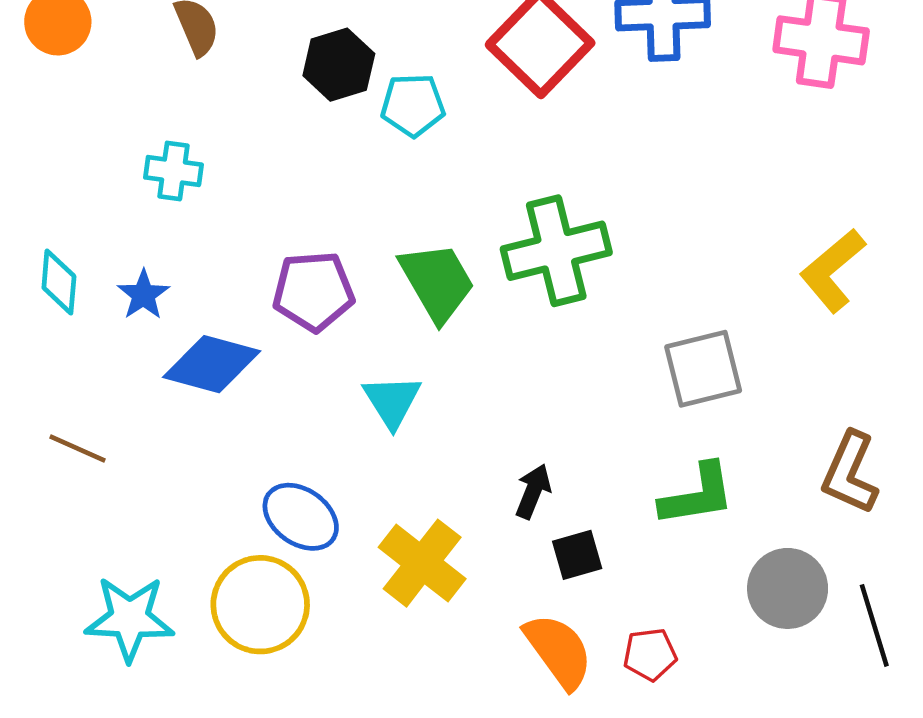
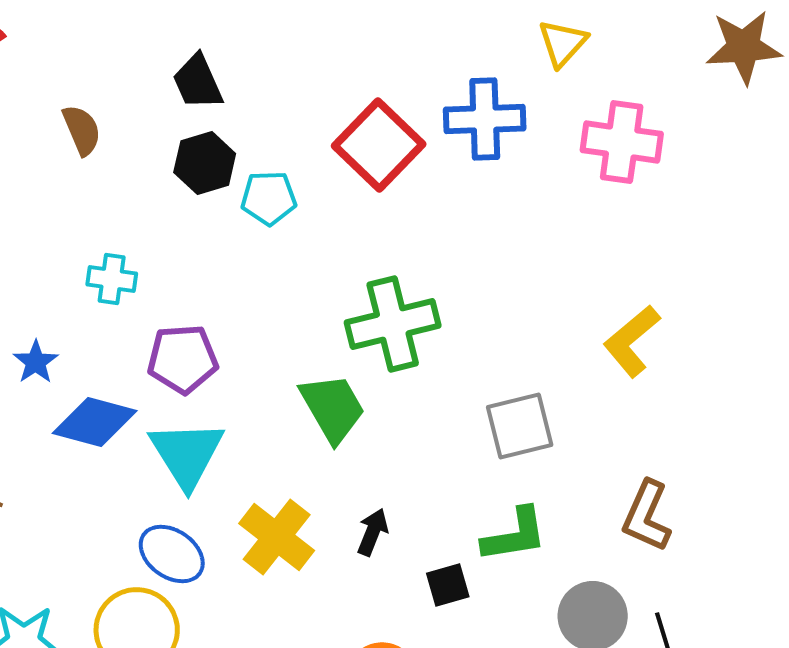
cyan cross: (173, 171) -> (112, 279), moved
green trapezoid: (437, 282) -> (333, 408), moved
cyan triangle: (392, 401) -> (187, 454), moved, size x1.5
black square: (577, 555) -> (448, 585), moved
yellow cross: (422, 563) -> (277, 537), moved

